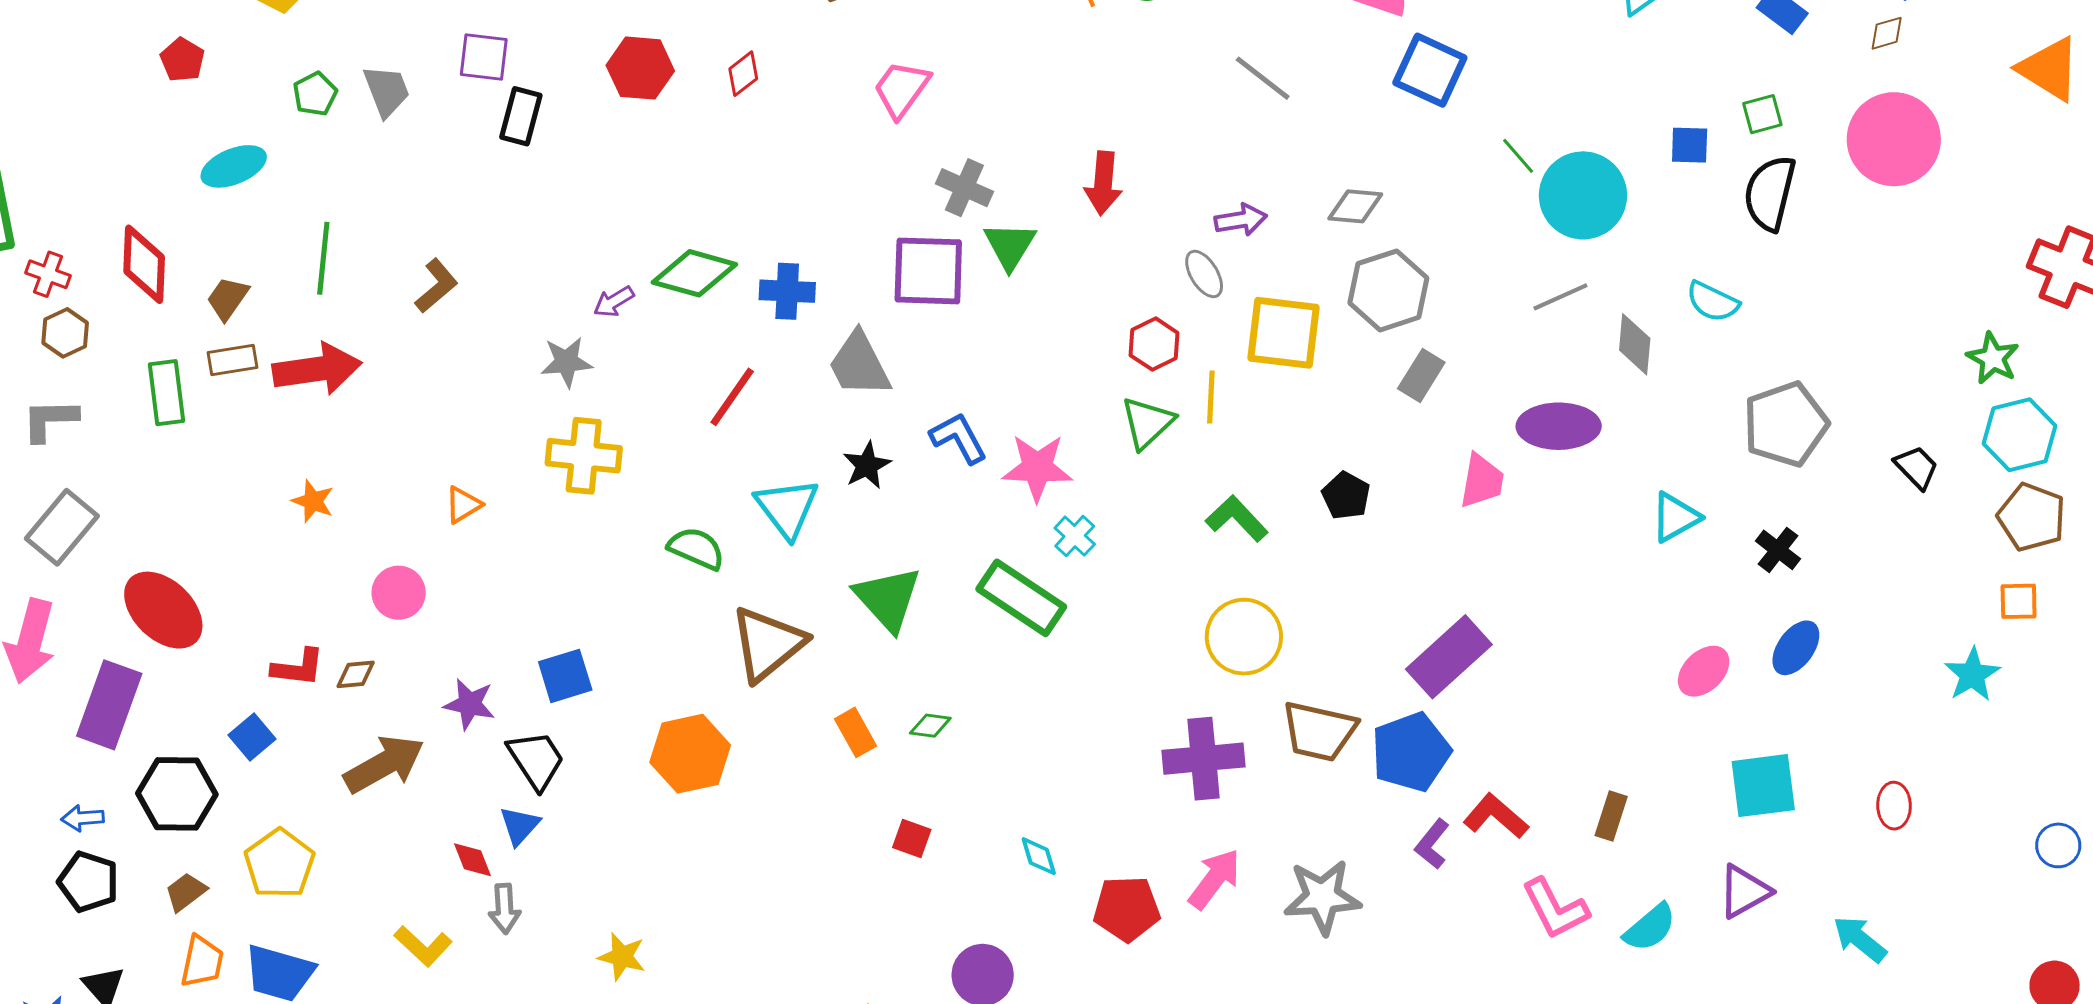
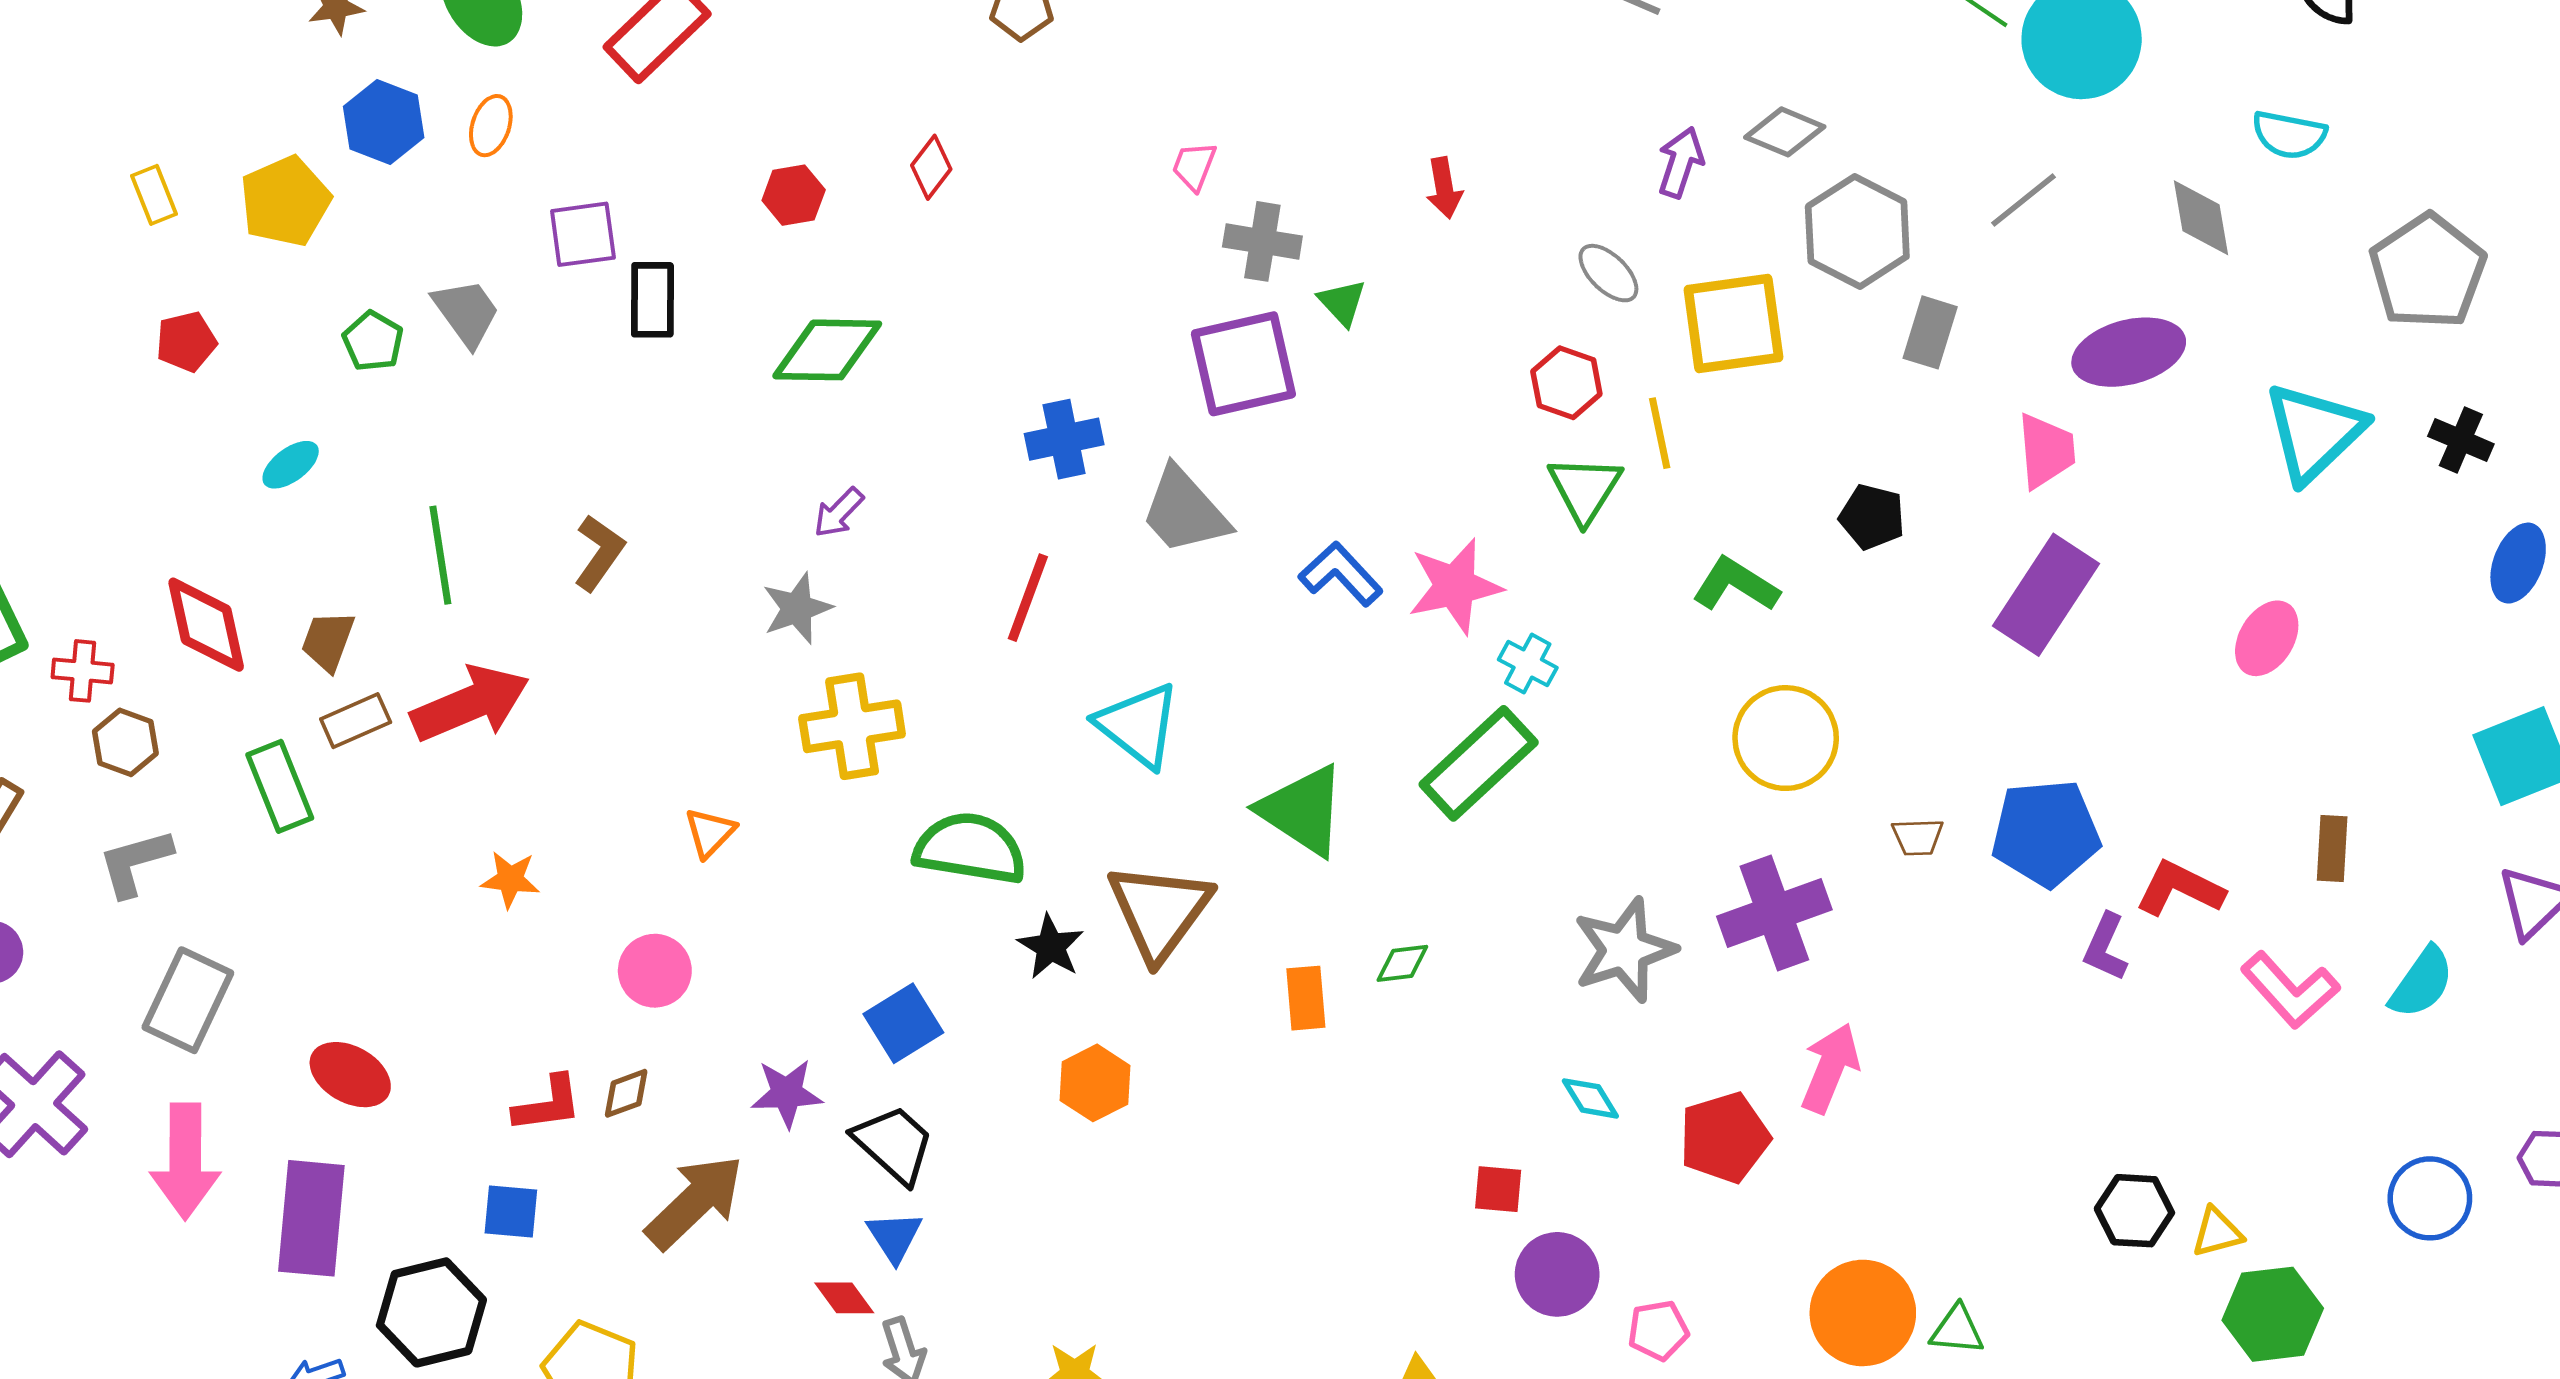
red pentagon: (182, 60) -> (186, 342), turned -30
red hexagon: (640, 68) -> (794, 195), size x0.7
pink trapezoid: (901, 89) -> (1194, 166), moved, size x0.6
cyan ellipse: (234, 166) -> (291, 465), size x0.7
red arrow: (1103, 183) -> (1444, 188), size x0.7
gray diamond: (1355, 206) -> (1785, 132), turned 32
purple arrow: (1241, 220) -> (1681, 162), moved, turned -48
green triangle: (1010, 246) -> (1342, 302), size x0.7
green diamond: (694, 273) -> (827, 350), moved
gray line: (1560, 297) -> (2024, 200), moved
black star: (867, 465) -> (1051, 947), moved
cyan triangle: (1675, 517) -> (2314, 432), size x1.5
green semicircle: (696, 548) -> (970, 848), moved, size x1.4
green rectangle: (1021, 598) -> (1479, 763), turned -62
red ellipse: (163, 610) -> (350, 1075), size x0.7
purple rectangle: (1449, 657) -> (2046, 595), moved
pink ellipse: (1704, 671) -> (2267, 638), moved
brown trapezoid: (1319, 731) -> (1918, 837), size x0.5
orange rectangle: (855, 732) -> (1306, 998), turned 39
blue square: (252, 737) -> (511, 1212), turned -30
blue pentagon: (1411, 752) -> (2046, 833), turned 30
orange hexagon: (690, 754) -> (1095, 1083), size x0.7
red square: (912, 838) -> (1498, 1189), moved
gray star: (1322, 897) -> (1624, 950), moved

